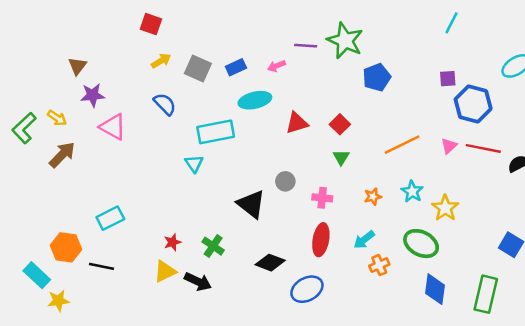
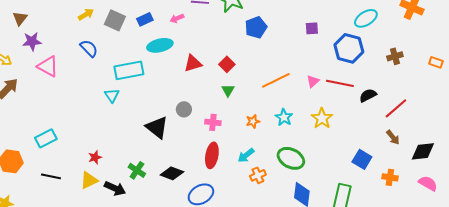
blue hexagon: (473, 104) -> (349, 48), moved
yellow star: (445, 208) -> (322, 118), moved
green cross: (213, 246) -> (137, 170), moved
black line: (101, 266) -> (51, 176), moved

